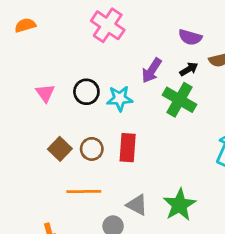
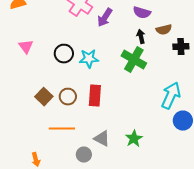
black arrow: (189, 69) -> (141, 37), turned -72
purple arrow: (152, 70) -> (105, 18), moved
pink triangle: (45, 93) -> (26, 47), moved
green star: (180, 205) -> (134, 139), size x0.7

